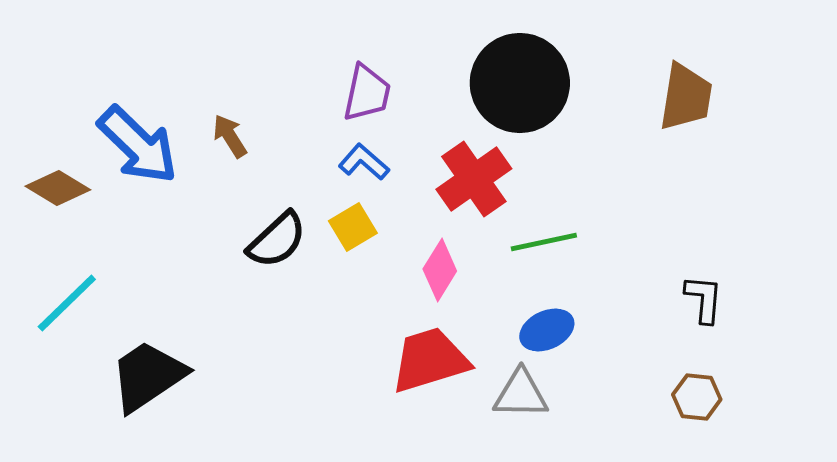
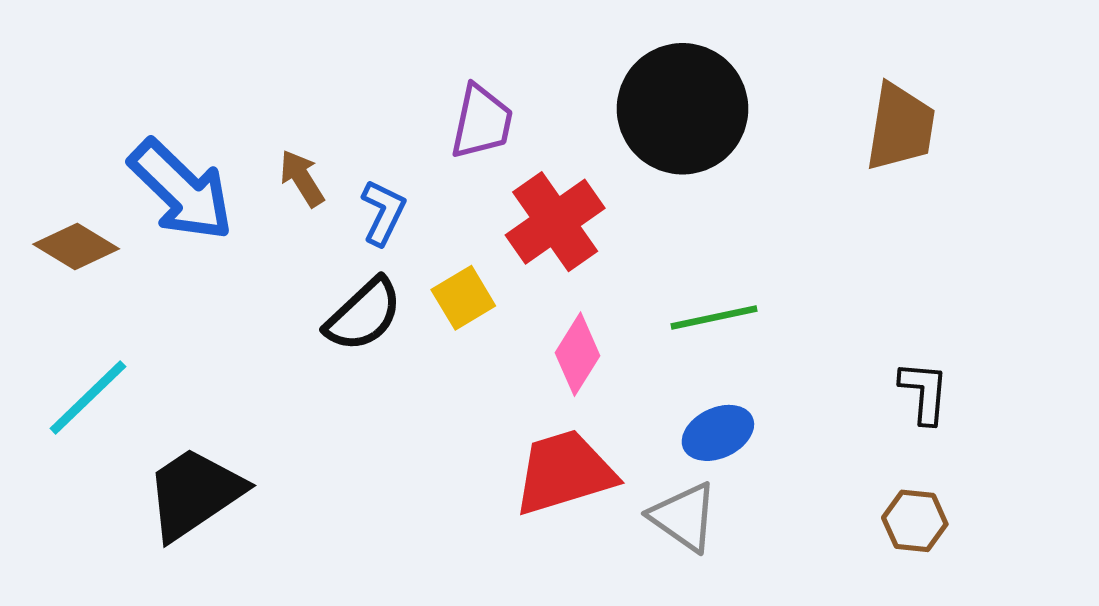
blue L-shape: (364, 162) -> (383, 212), moved, turned 75
red cross: (474, 179) -> (555, 222), moved
gray triangle: (521, 394) -> (684, 517), turned 34

